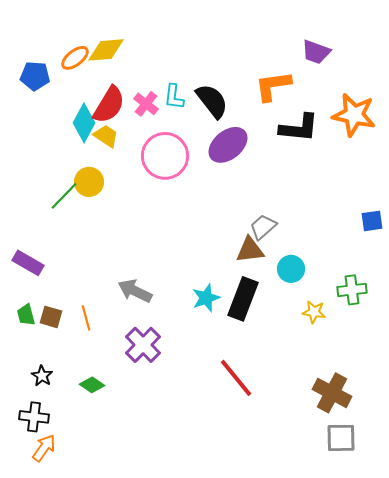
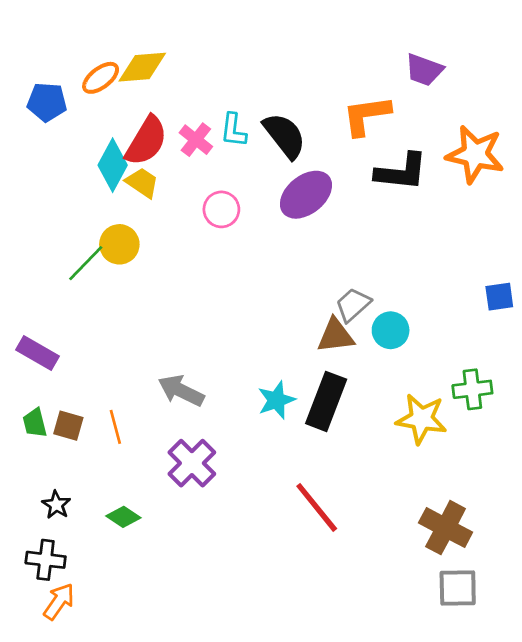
pink circle: (165, 156) -> (221, 209), size x0.6
cyan circle: (291, 269) -> (391, 330), moved
yellow star: (314, 312) -> (421, 419), size x1.6

